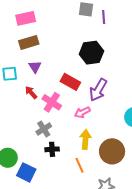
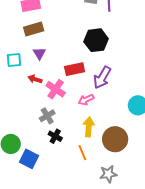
red rectangle: (70, 82) -> (75, 69), turned -42
red arrow: (31, 93) -> (35, 79), turned -32
black cross: (52, 149) -> (55, 136), turned 32

